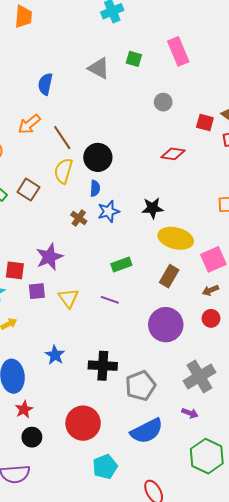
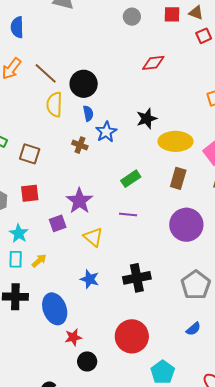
red square: (205, 122) -> (172, 14), moved
brown square: (28, 190) -> (30, 154), moved
purple star: (49, 257) -> (79, 201), moved
red square: (15, 270) -> (30, 193), moved
yellow triangle: (68, 298) -> (93, 237), moved
gray pentagon: (140, 386) -> (196, 285), moved
red star: (24, 409) -> (73, 337), turned 30
blue semicircle: (147, 431) -> (193, 329), size x0.5

